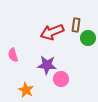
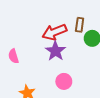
purple star: (47, 65) -> (55, 51), moved, turned 30

